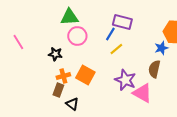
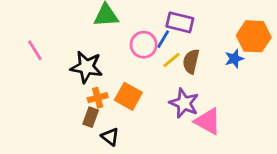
pink circle: (77, 36) -> (144, 45), moved
black star: (55, 54) -> (86, 67), size x1.6
brown semicircle: (154, 69) -> (191, 61), moved

